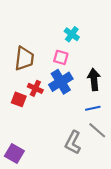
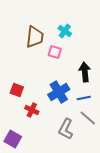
brown trapezoid: (24, 59) -> (35, 37), moved
blue cross: (61, 82) -> (59, 92), moved
red cross: (35, 88) -> (32, 110), moved

